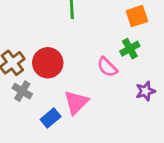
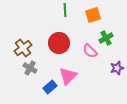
orange square: (137, 16) -> (93, 15), moved
red circle: (48, 63) -> (59, 43), moved

